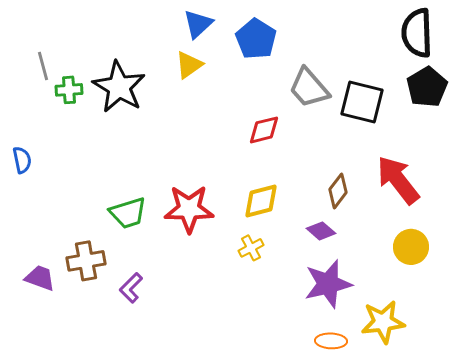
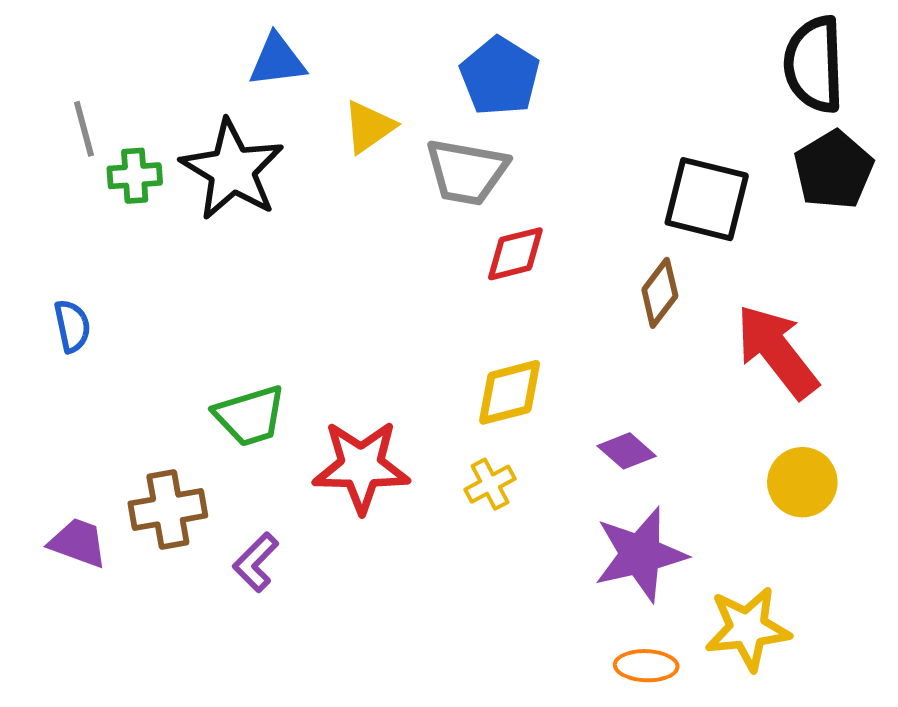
blue triangle: (198, 24) -> (277, 61), moved, turned 36
gray trapezoid: (309, 88) -> (467, 172), moved, turned -39
blue semicircle: (22, 160) -> (72, 326), moved
brown diamond: (338, 191) -> (660, 293), moved
red star: (189, 209) -> (361, 467), moved

